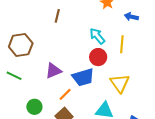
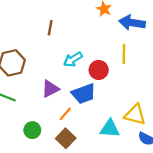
blue arrow: (131, 17) -> (132, 23), size x1.6
cyan arrow: (97, 36) -> (73, 59), moved, turned -78
yellow triangle: (120, 83) -> (135, 115), moved, turned -35

